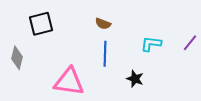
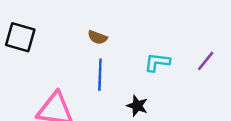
black square: (41, 24) -> (20, 37), turned 30

